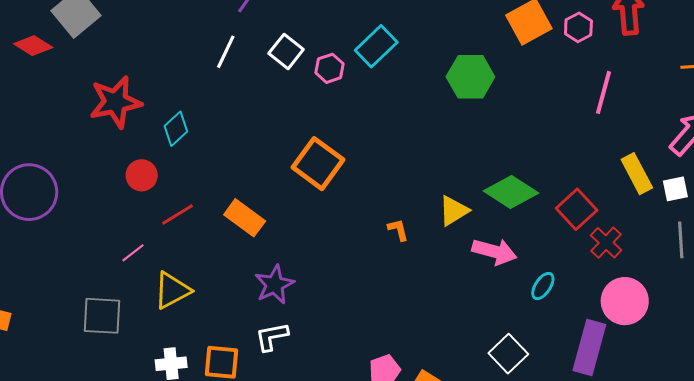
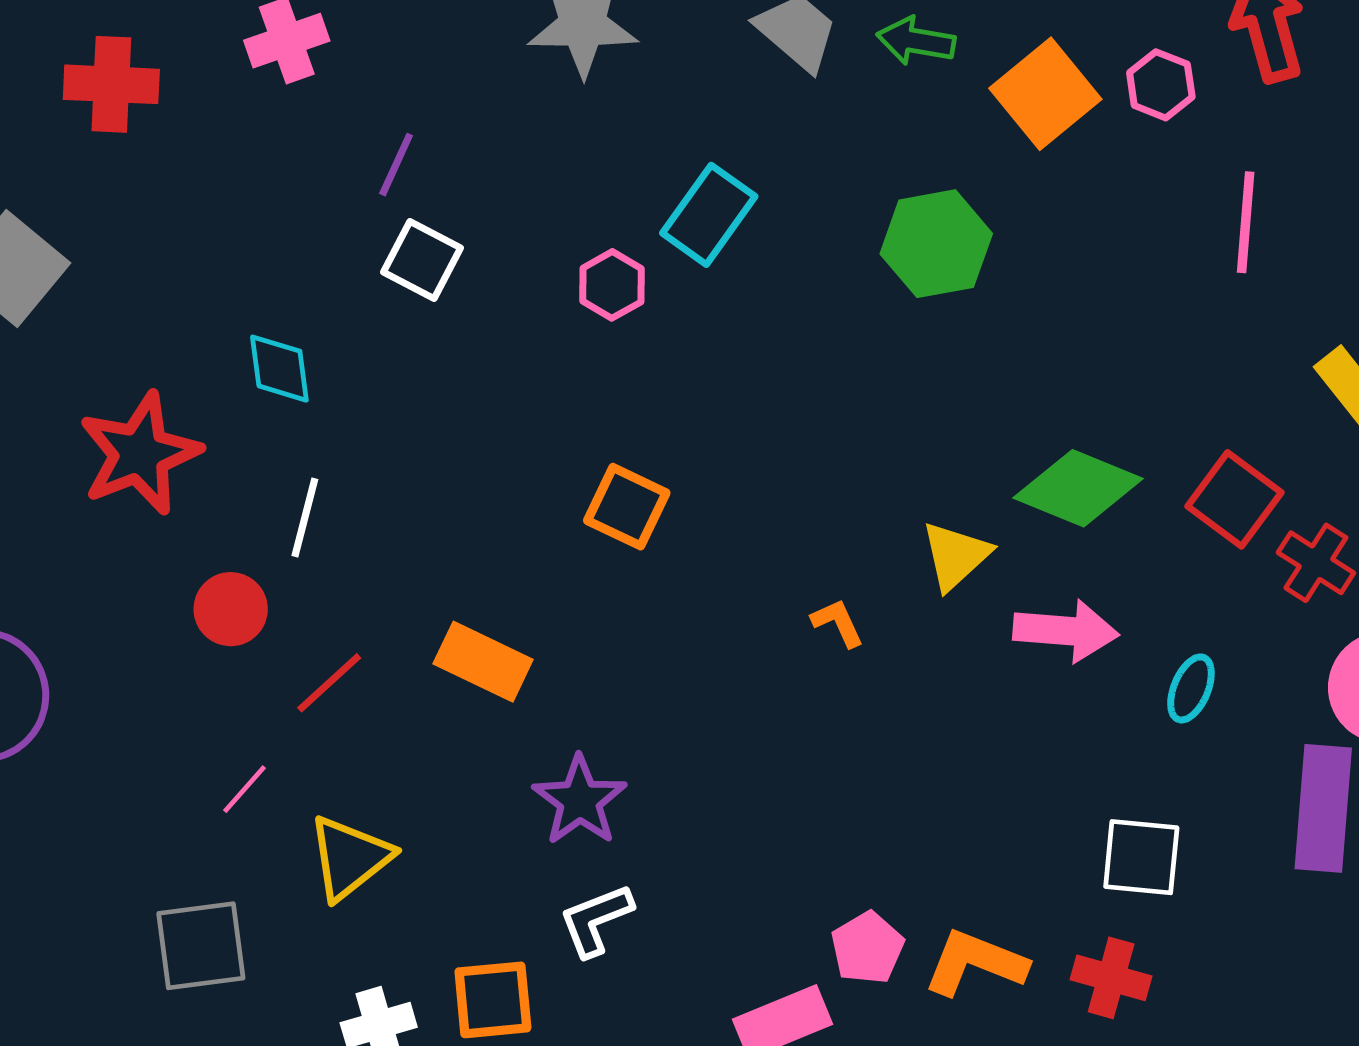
white square: (286, 51) -> (422, 260), moved
white line: (226, 52) -> (305, 518), moved
cyan diamond: (176, 129) -> (279, 369), moved, turned -44
orange square: (318, 164) -> (627, 507), size x0.7
white square: (508, 354) -> (1141, 857), turned -30

